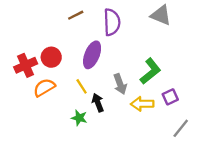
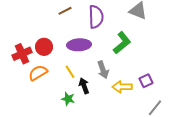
purple ellipse: (92, 55) -> (79, 45), turned 65
green L-shape: (150, 71) -> (122, 43), moved

